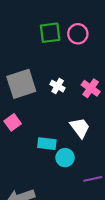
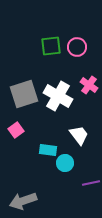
white cross: (58, 86) -> (58, 96), size x2.0
pink cross: (91, 88) -> (89, 85), moved

